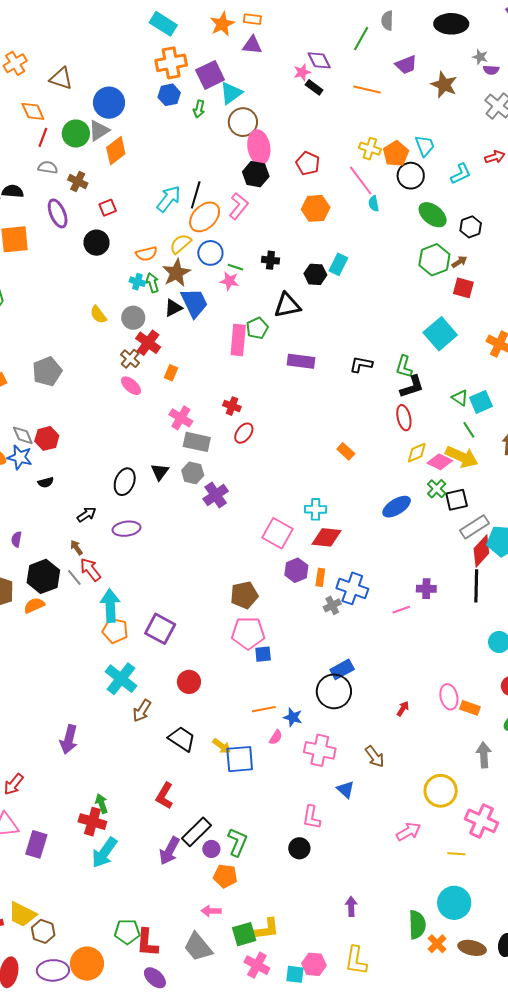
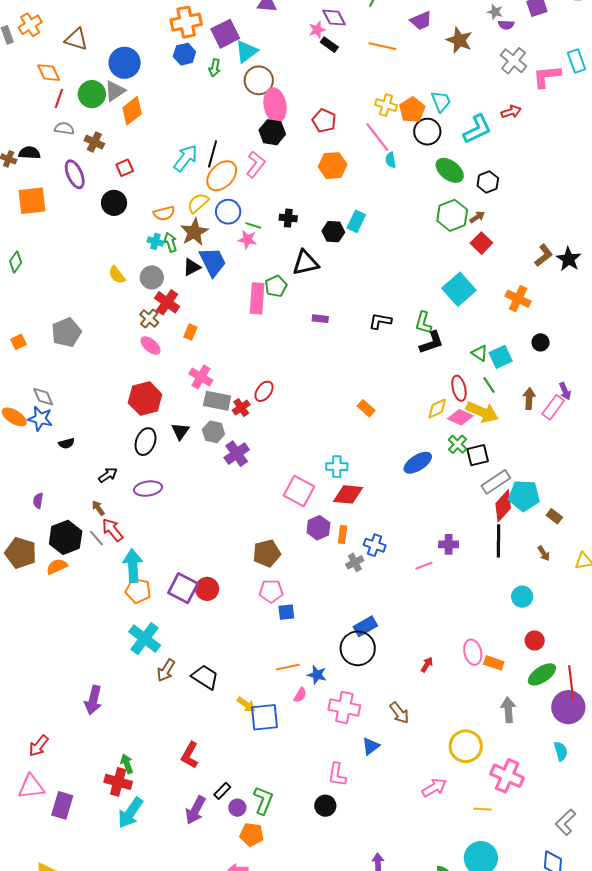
cyan L-shape: (461, 174) -> (477, 129), size x1.4
red square: (463, 288) -> (481, 243), turned 30
purple rectangle: (301, 361) -> (320, 319), size x0.6
red cross: (232, 406) -> (241, 408), moved, turned 36
red ellipse: (404, 418) -> (459, 388), moved
red hexagon: (47, 438) -> (145, 399), moved, size x1.4
blue cross: (352, 588) -> (375, 545), size x0.7
pink pentagon: (248, 633) -> (271, 591), size x0.7
red circle: (189, 682) -> (207, 589), moved
black trapezoid: (182, 739) -> (205, 677), moved
blue triangle: (346, 789) -> (371, 746), turned 42
black rectangle: (196, 832) -> (222, 791), size x0.6

